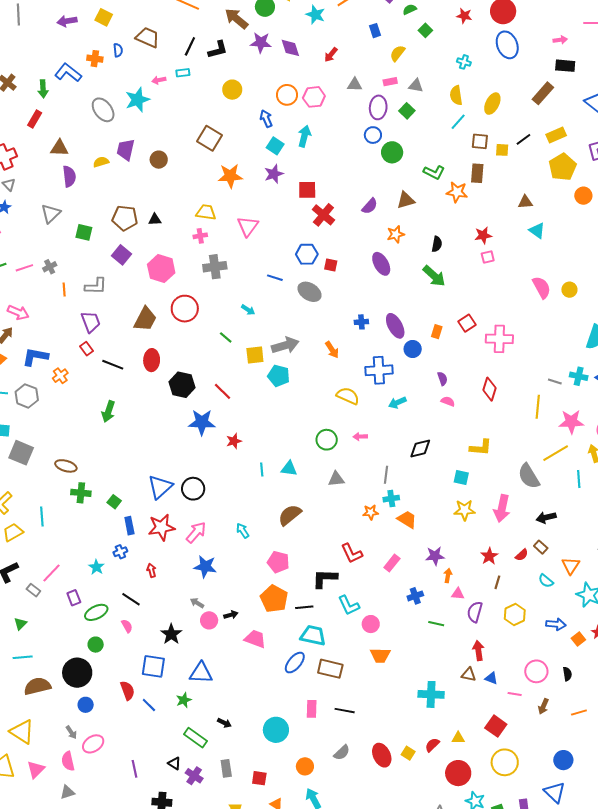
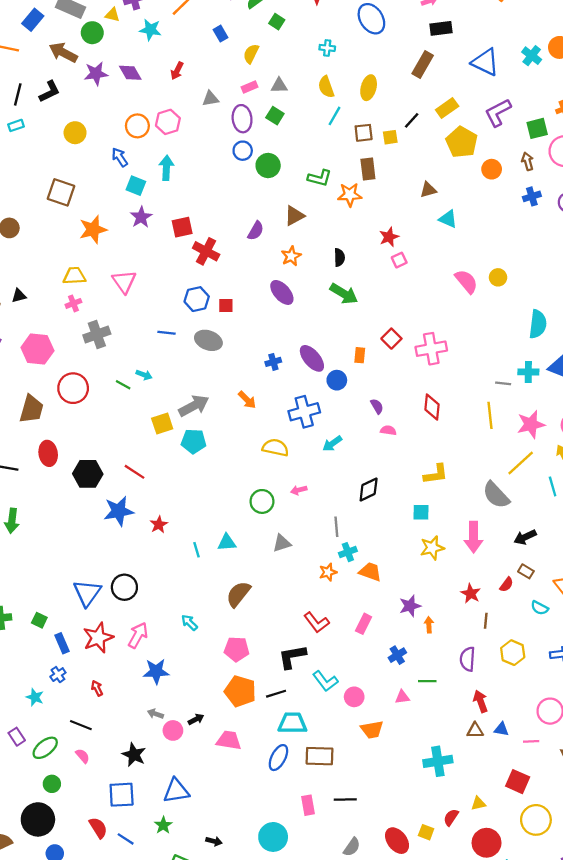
green line: (226, 337) -> (123, 385), moved
pink triangle: (458, 594) -> (402, 697), moved

